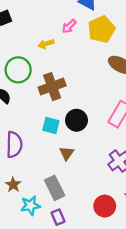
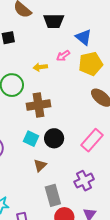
gray rectangle: (55, 188) -> (53, 195), moved

